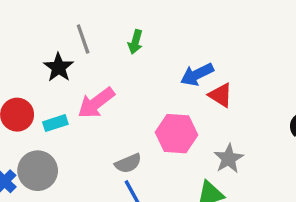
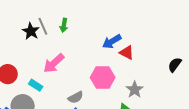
green arrow: (135, 42) -> (64, 25), moved
black star: (59, 67) -> (31, 31), moved
cyan rectangle: (55, 123) -> (36, 85), moved, turned 56

